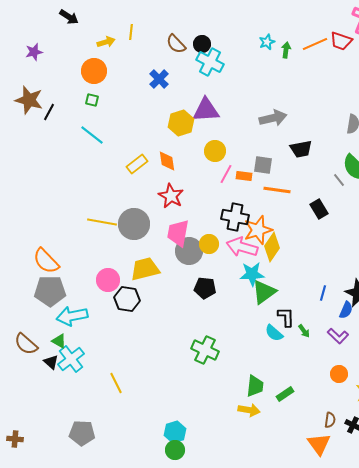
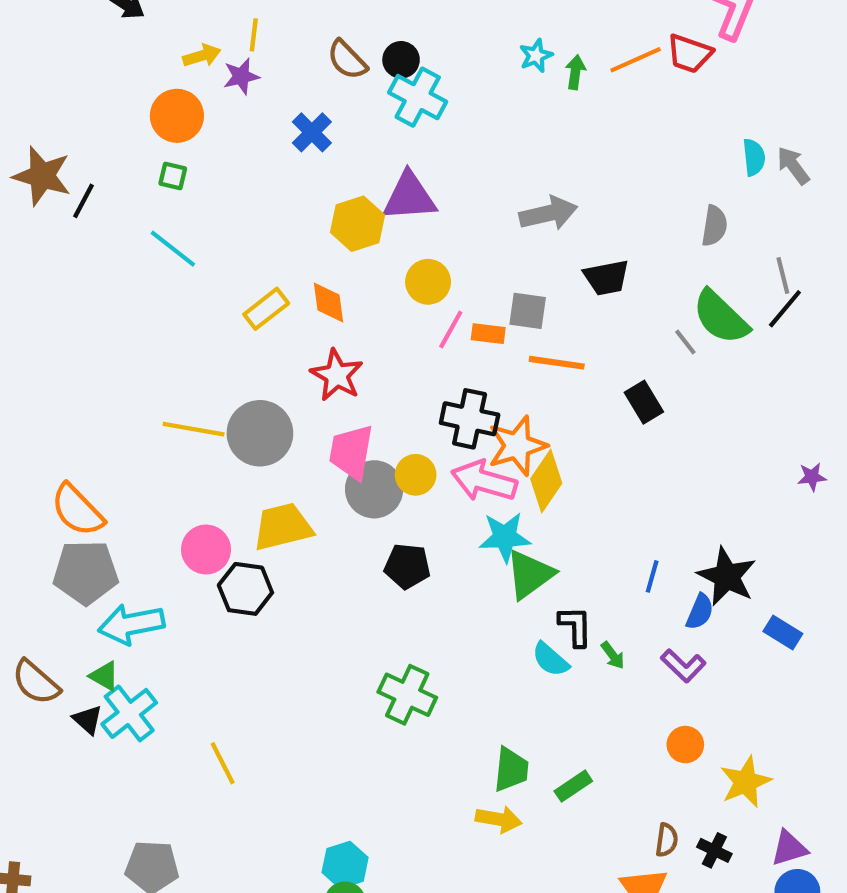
purple star: (34, 52) -> (241, 76), moved

